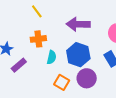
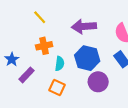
orange square: (62, 82) -> (57, 87), moved

